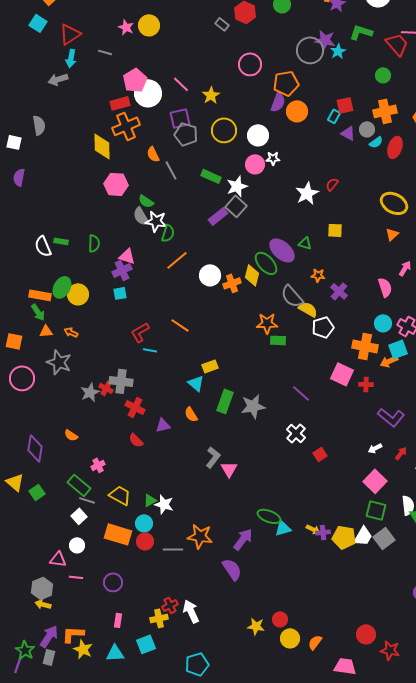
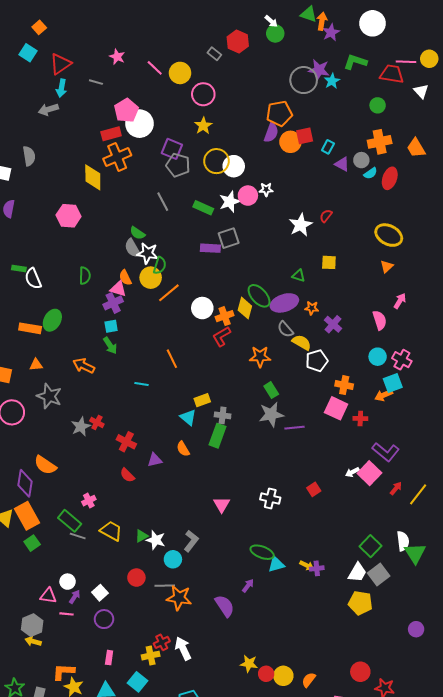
yellow circle: (149, 25) -> (180, 73), moved
red trapezoid: (397, 44) -> (392, 74), turned -40
pink circle: (250, 64) -> (203, 94), moved
pink line: (181, 84) -> (155, 68), moved
red square: (345, 105) -> (305, 136), moved
purple square: (180, 118) -> (172, 149), turned 35
white circle: (258, 135) -> (234, 166), moved
orange semicircle: (153, 154) -> (125, 278), moved
pink hexagon: (116, 184) -> (69, 216), moved
white star: (237, 186) -> (230, 202), moved
gray square: (236, 206) -> (229, 238), turned 30
purple rectangle: (218, 216) -> (210, 248), turned 42
green rectangle: (61, 241) -> (19, 268), moved
purple ellipse: (282, 250) -> (284, 303), moved, turned -60
yellow circle: (78, 294) -> (151, 278), moved
gray semicircle: (292, 296) -> (285, 329), size x0.7
green arrow: (38, 312) -> (110, 346), moved
orange line: (180, 325) -> (172, 359), turned 30
orange arrow: (71, 332) -> (84, 366), moved, size x1.5
red L-shape: (140, 332) -> (222, 336), moved
green rectangle: (278, 340) -> (271, 390), moved, turned 56
orange cross: (365, 346) -> (344, 385), moved, size x0.7
gray cross: (121, 381) -> (223, 415), moved, size x0.7
purple line: (301, 393) -> (294, 428), turned -48
gray star: (253, 406) -> (271, 414), moved
white cross: (296, 433) -> (270, 498), moved, turned -30
orange semicircle: (71, 435) -> (45, 465), moved, size x1.6
white arrow: (375, 448) -> (352, 472), moved
gray L-shape: (213, 457) -> (191, 541), moved
pink square: (375, 481) -> (369, 473), moved
green square: (37, 492) -> (32, 543), moved
green square: (376, 510) -> (370, 546), turned 30
white square: (79, 516) -> (100, 593), moved
cyan circle: (144, 523) -> (173, 559), moved
orange rectangle: (118, 534) -> (27, 516), moved, turned 44
orange star: (200, 536) -> (179, 598), moved
yellow pentagon: (344, 537) -> (360, 603), moved
purple arrow: (243, 539) -> (248, 586), moved, size x0.6
red circle: (280, 619) -> (266, 674), moved
purple arrow: (49, 636) -> (75, 597), moved, size x0.6
cyan square: (146, 644) -> (137, 682), turned -30

